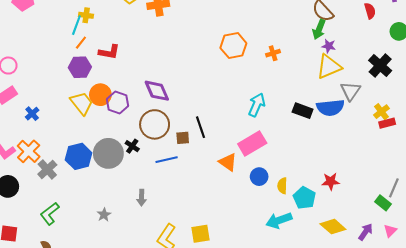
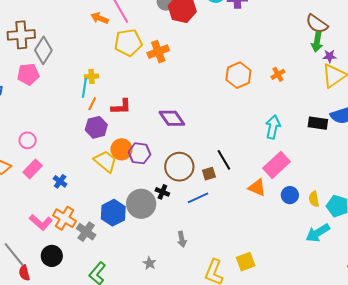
purple diamond: (157, 91) -> (172, 118), moved

